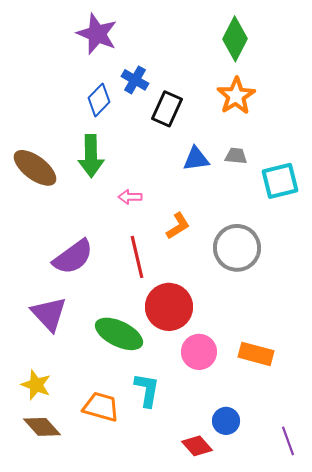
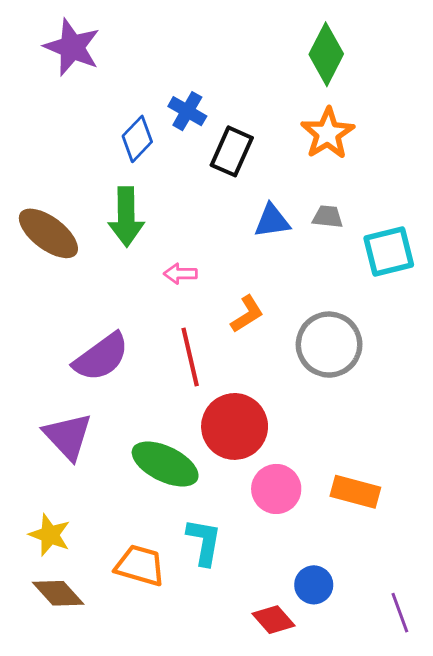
purple star: (97, 34) -> (72, 47), moved

